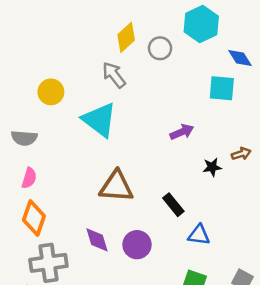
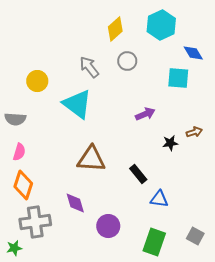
yellow diamond: (126, 37) -> (115, 29), moved
gray circle: (160, 48) -> (127, 61), moved
purple circle: (137, 245) -> (108, 226), moved

